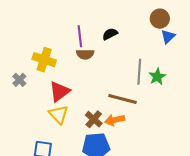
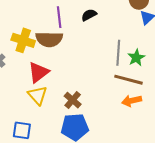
brown semicircle: (85, 54) -> (49, 39), moved, size x1.5
brown line: (123, 99) -> (128, 80), moved
orange arrow: (115, 120) -> (132, 101), moved

